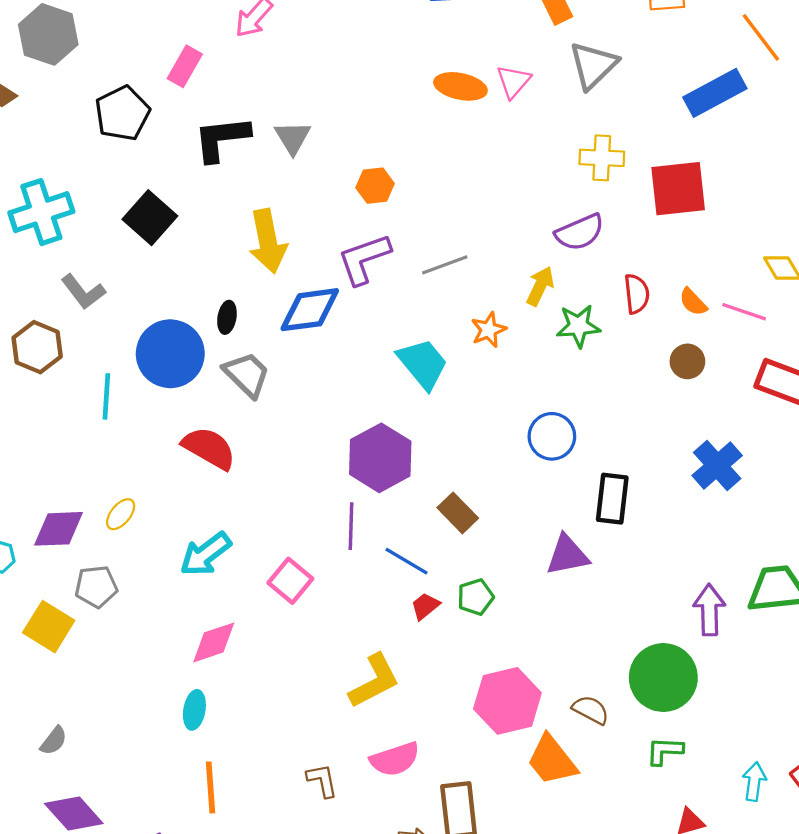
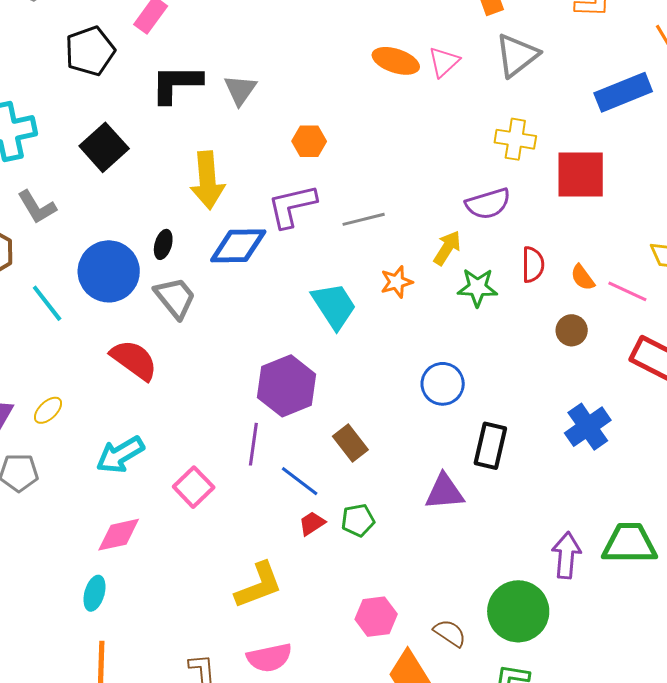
cyan line: (106, 396) -> (47, 303), turned -48
pink hexagon: (507, 701) -> (376, 617), size x0.7

